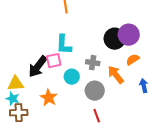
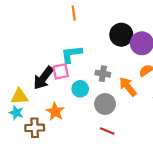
black circle: (115, 39) -> (121, 35), moved
cyan L-shape: (64, 45) -> (71, 54), turned 80
brown cross: (19, 113) -> (35, 128), moved
red line: (97, 116) -> (107, 131), turned -48

